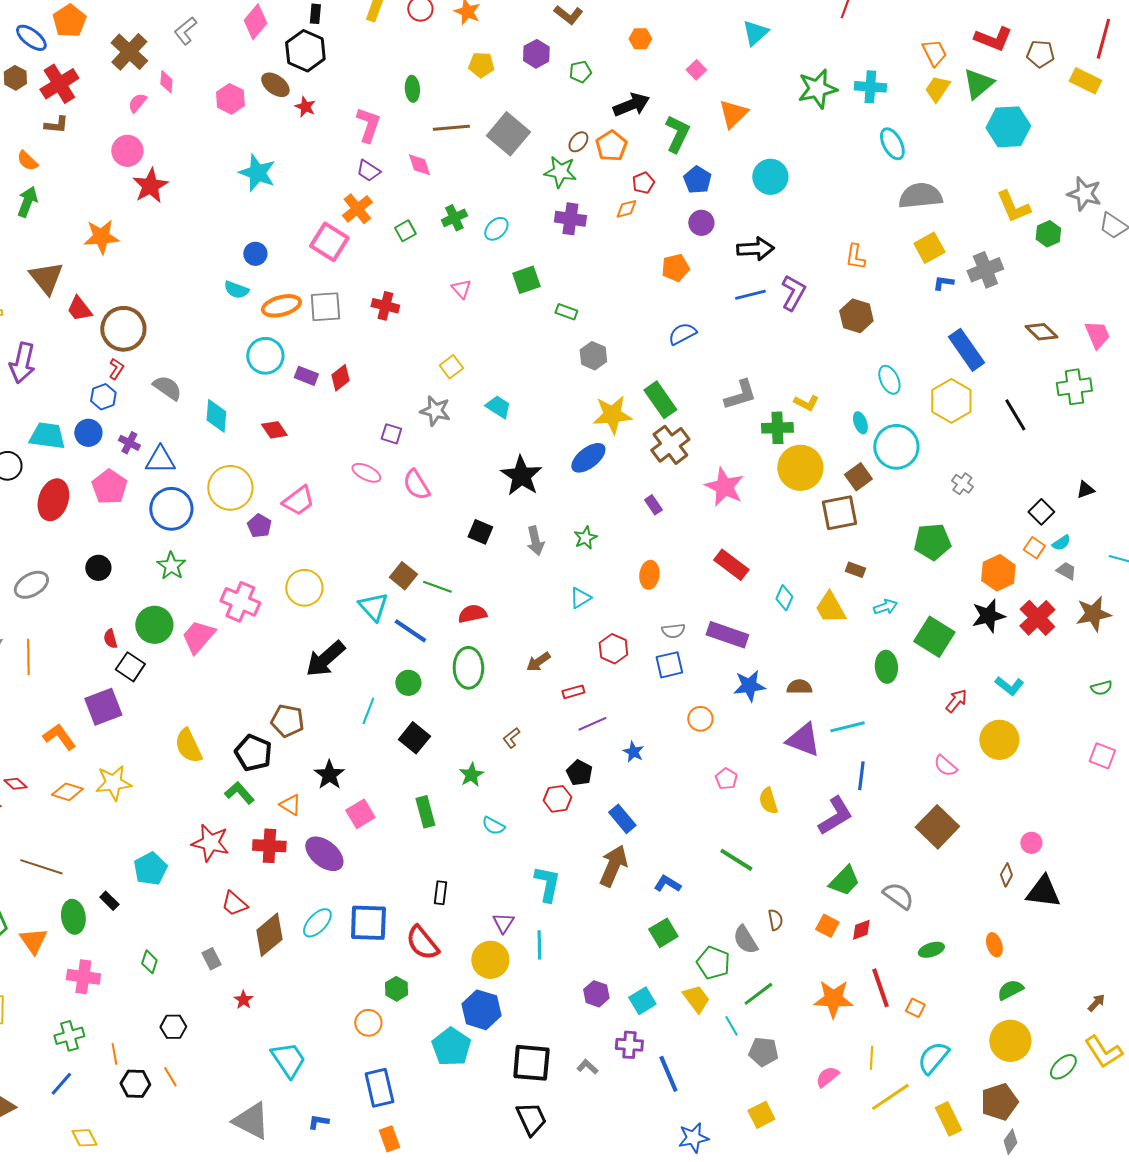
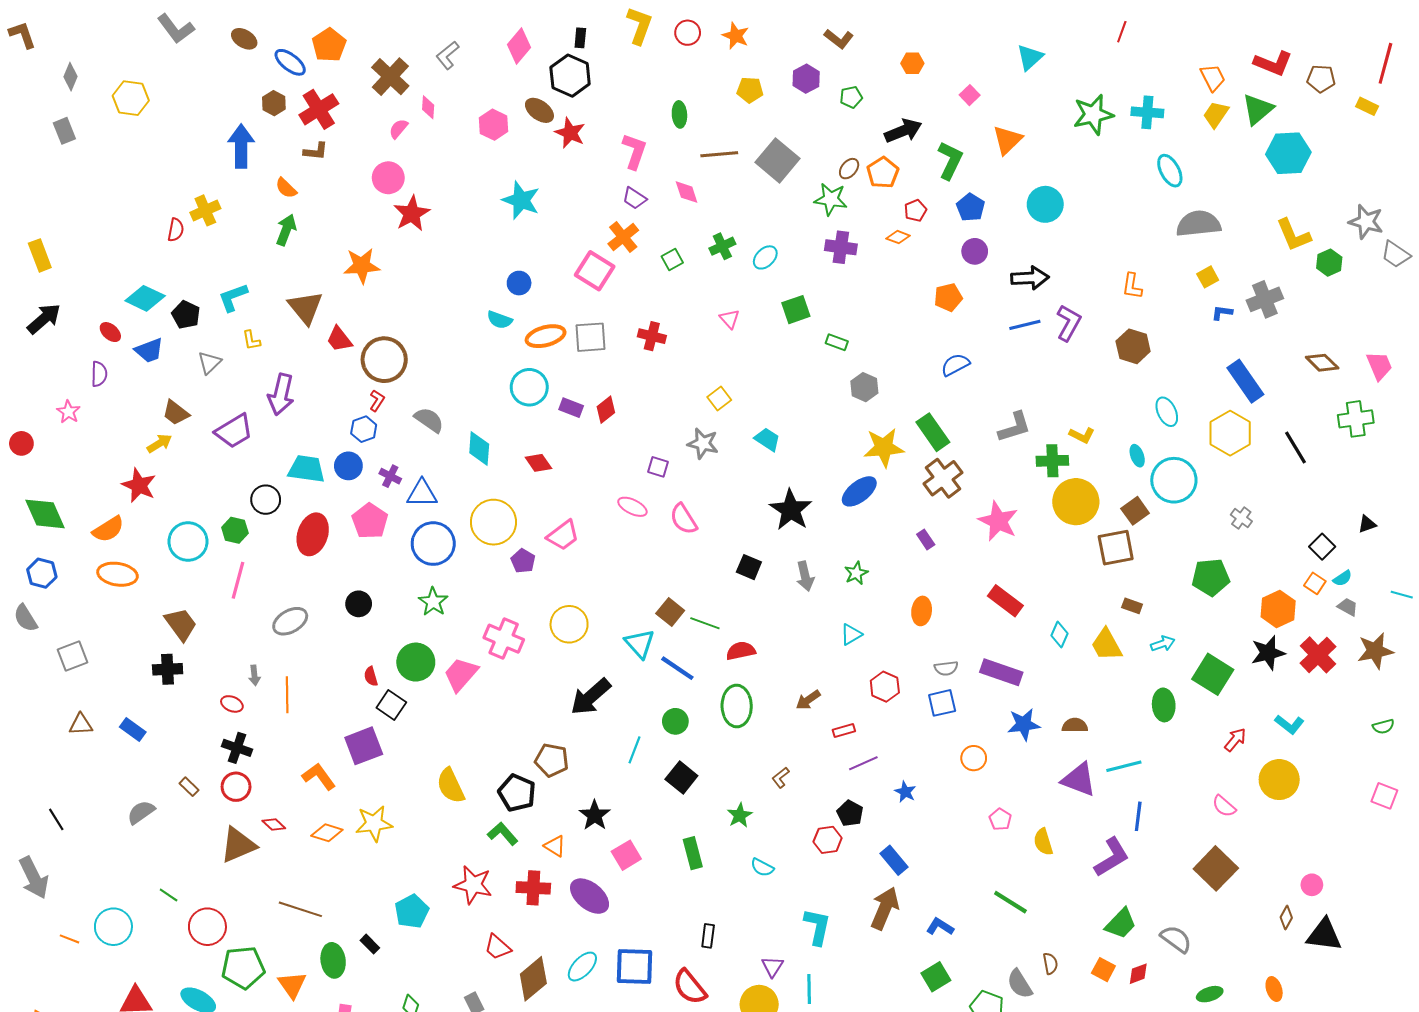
yellow rectangle: (1085, 81) -> (1367, 106), size x0.7
red star: (305, 107) -> (570, 133), size x1.4
orange diamond: (626, 209) -> (898, 237), turned 35
yellow square: (929, 248) -> (1208, 277), size x0.7

